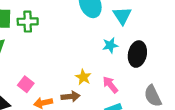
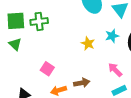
yellow star: (83, 77) -> (88, 43), moved
pink square: (26, 84) -> (47, 69), moved

